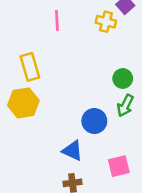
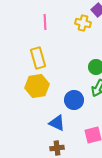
yellow rectangle: (30, 67) -> (38, 58), moved
yellow hexagon: (23, 103) -> (37, 86), moved

